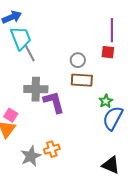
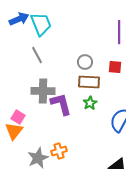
cyan trapezoid: (21, 38) -> (41, 24), moved
red square: (108, 52) -> (115, 67), moved
green star: (106, 101) -> (90, 103), moved

